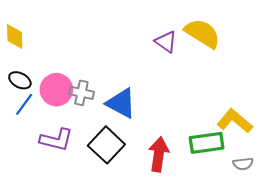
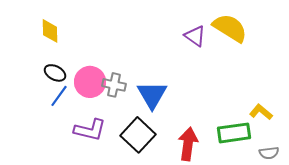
blue triangle: (121, 103) -> (152, 95), turned 32
yellow L-shape: (235, 121) -> (261, 112), size x0.7

